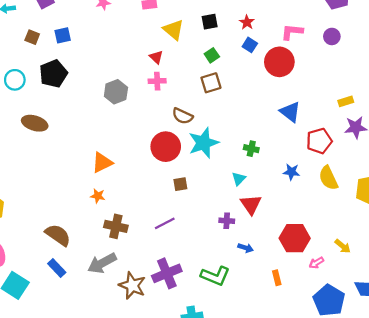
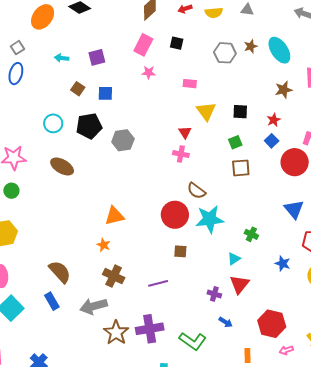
brown square: (211, 83) -> (241, 168), moved
gray hexagon: (116, 92) -> (123, 140), moved

